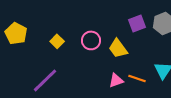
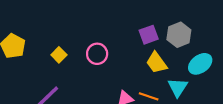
yellow trapezoid: (118, 48) -> (156, 63), moved

